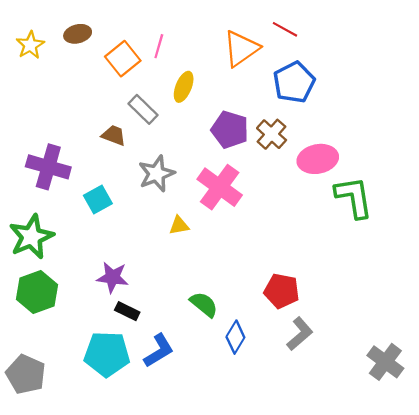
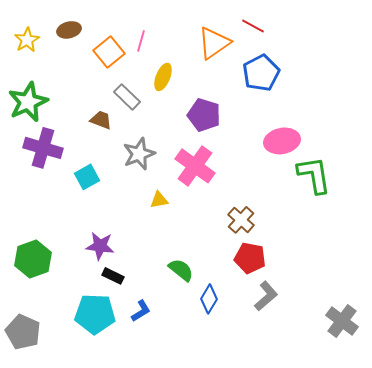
brown cross: (272, 134) -> (241, 220), moved
green star: (31, 237) -> (28, 102), moved
blue L-shape: (159, 351) -> (141, 311), size x0.7

